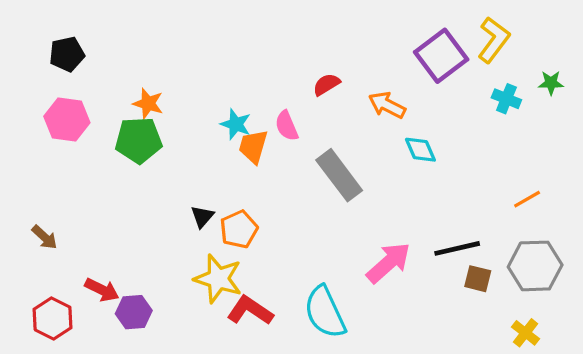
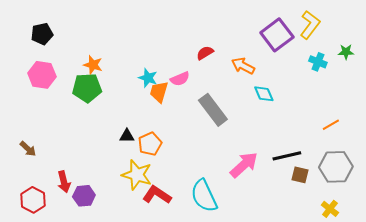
pink semicircle: (287, 126) -> (180, 79), turned -90
black triangle: (202, 217) -> (127, 136), turned 49
red arrow: (102, 290) -> (64, 182), turned 50

